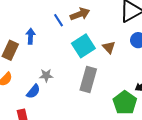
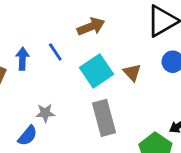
blue line: (59, 20) -> (55, 52), moved
gray rectangle: (88, 80) -> (104, 118), turned -30

